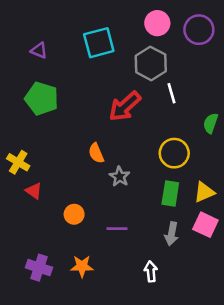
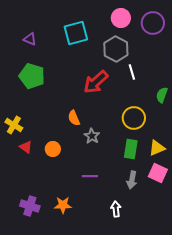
orange circle: (74, 214) -> (53, 149), moved

